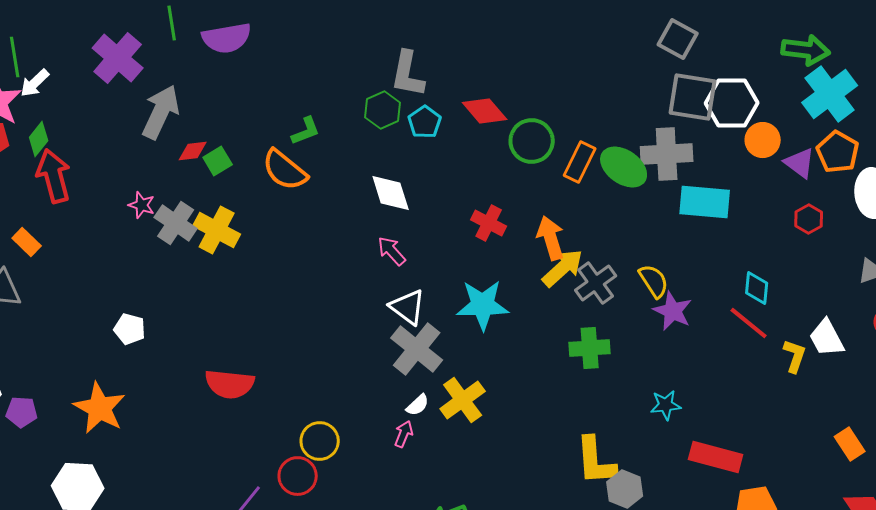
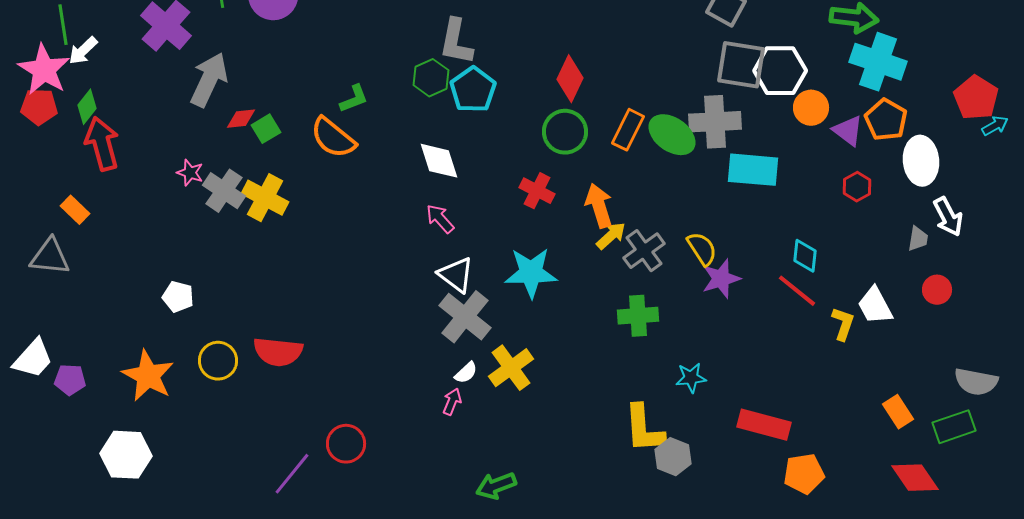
cyan cross: (830, 94) -> (878, 62), turned -34
red diamond: (485, 111) -> (570, 79), moved, turned 66
cyan pentagon: (425, 122) -> (473, 90), size x1.4
green circle: (532, 141) -> (565, 132), moved
yellow arrow: (563, 268) -> (611, 236), size x0.7
purple star: (673, 311) -> (721, 279), turned 30
cyan star: (666, 405) -> (691, 378), moved
yellow circle: (320, 441) -> (218, 361), moved

